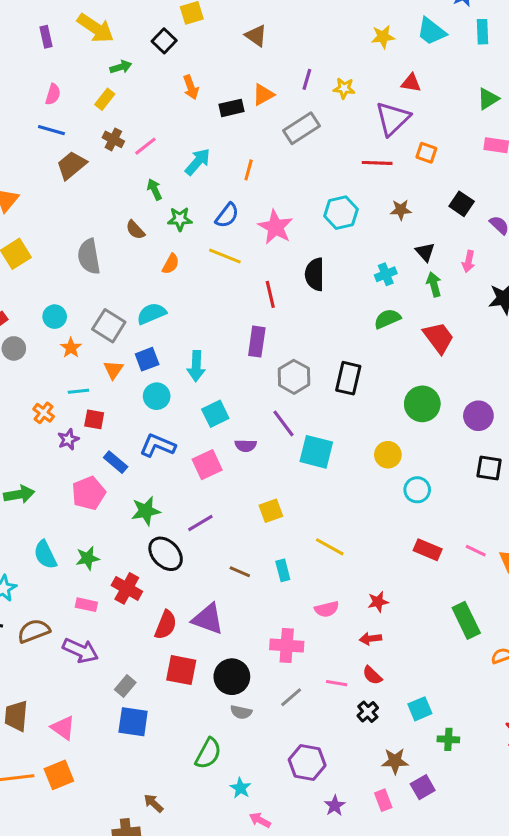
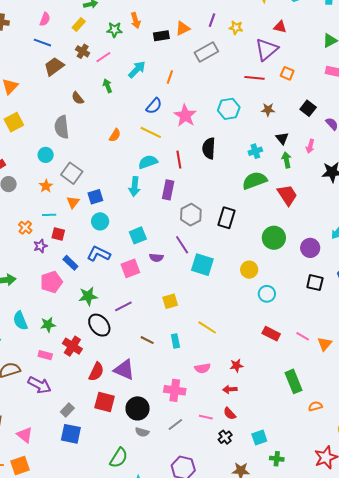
green star: (180, 219) -> (114, 30), moved
brown semicircle: (135, 230) -> (78, 98), moved
cyan semicircle: (151, 314) -> (148, 162), moved
cyan circle: (55, 317) -> (46, 155), moved
green semicircle: (387, 319) -> (255, 180), size x1.4
cyan arrow: (196, 366) -> (135, 186), moved

